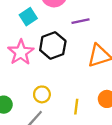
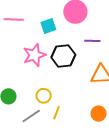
yellow line: (76, 107) -> (56, 113), moved

